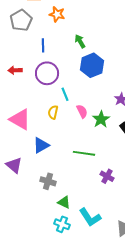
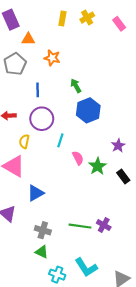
cyan line: (65, 94) -> (60, 140), turned 40
yellow semicircle: (53, 112) -> (24, 141), moved
green line: (84, 153) -> (80, 226), moved
green triangle: (64, 202) -> (42, 252), moved

